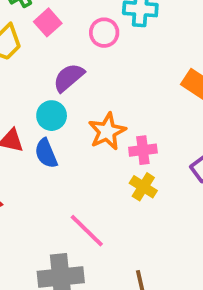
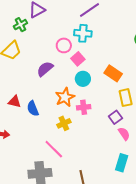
pink square: (48, 22) -> (78, 59), moved
cyan circle: (52, 116) -> (83, 79), moved
yellow cross: (143, 187) -> (64, 123), moved, turned 32

